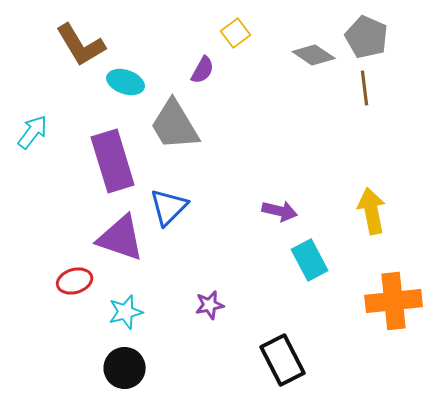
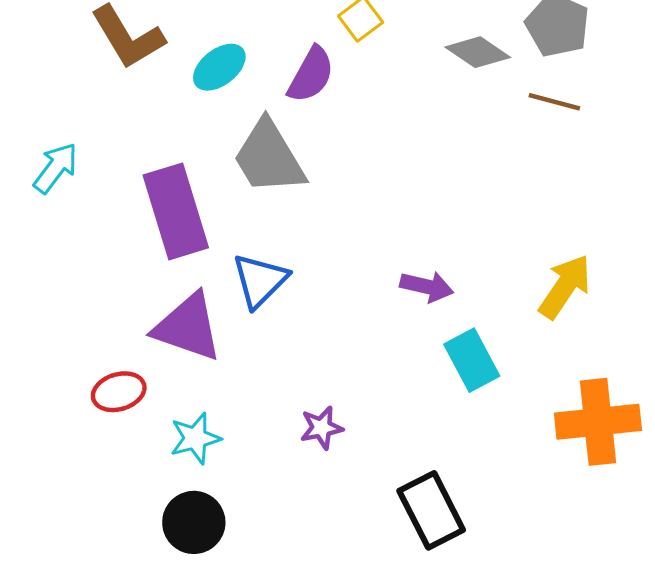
purple semicircle: (203, 70) -> (311, 75), size x1.4
cyan ellipse: (126, 82) -> (219, 67), moved, turned -57
brown line: (365, 88) -> (554, 102), turned -68
yellow arrow: (372, 211) -> (565, 287), turned 45

